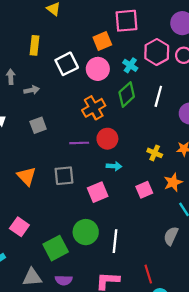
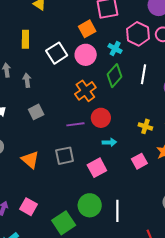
gray arrow: (32, 90) -> (27, 80), turned -80

